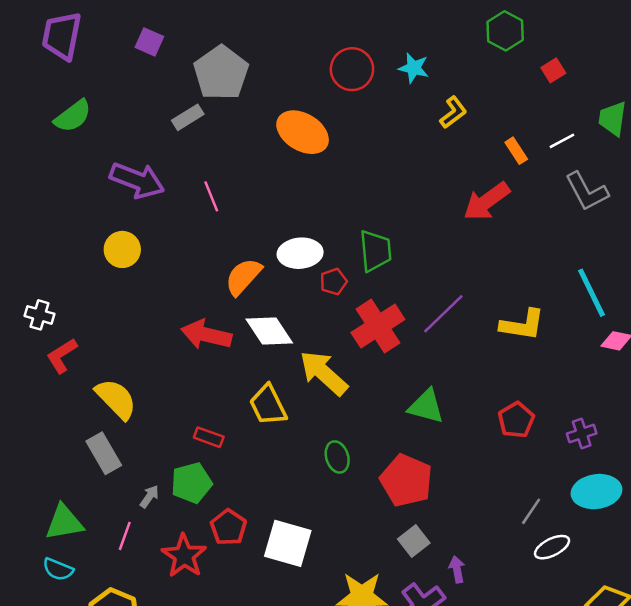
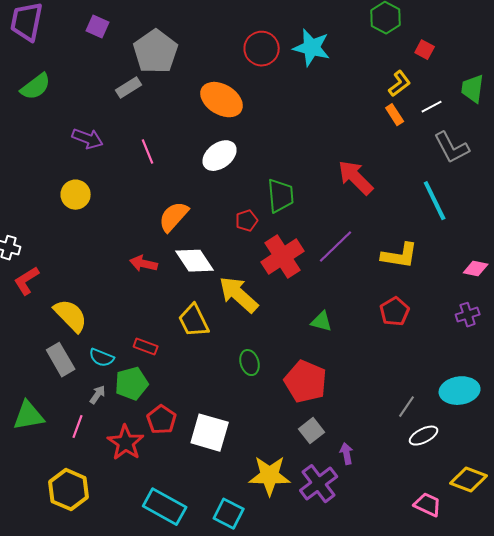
cyan star: (414, 68) -> (312, 48), size x1.5
red square: (553, 70) -> (425, 50), turned -30
yellow L-shape: (453, 112) -> (400, 84), moved
purple arrow: (137, 180) -> (88, 139), size x0.7
red arrow: (487, 201) -> (356, 178), moved, turned 81
white ellipse: (300, 253) -> (220, 156), moved, turned -32
cyan line: (592, 293) -> (435, 201), moved
red arrow: (206, 335) -> (144, 264), size x0.7
green triangle: (426, 406) -> (322, 322), size x0.7
red pentagon: (516, 420) -> (395, 312), moved
purple cross: (582, 433) -> (468, 315), moved
cyan semicircle: (58, 569) -> (102, 358), moved

